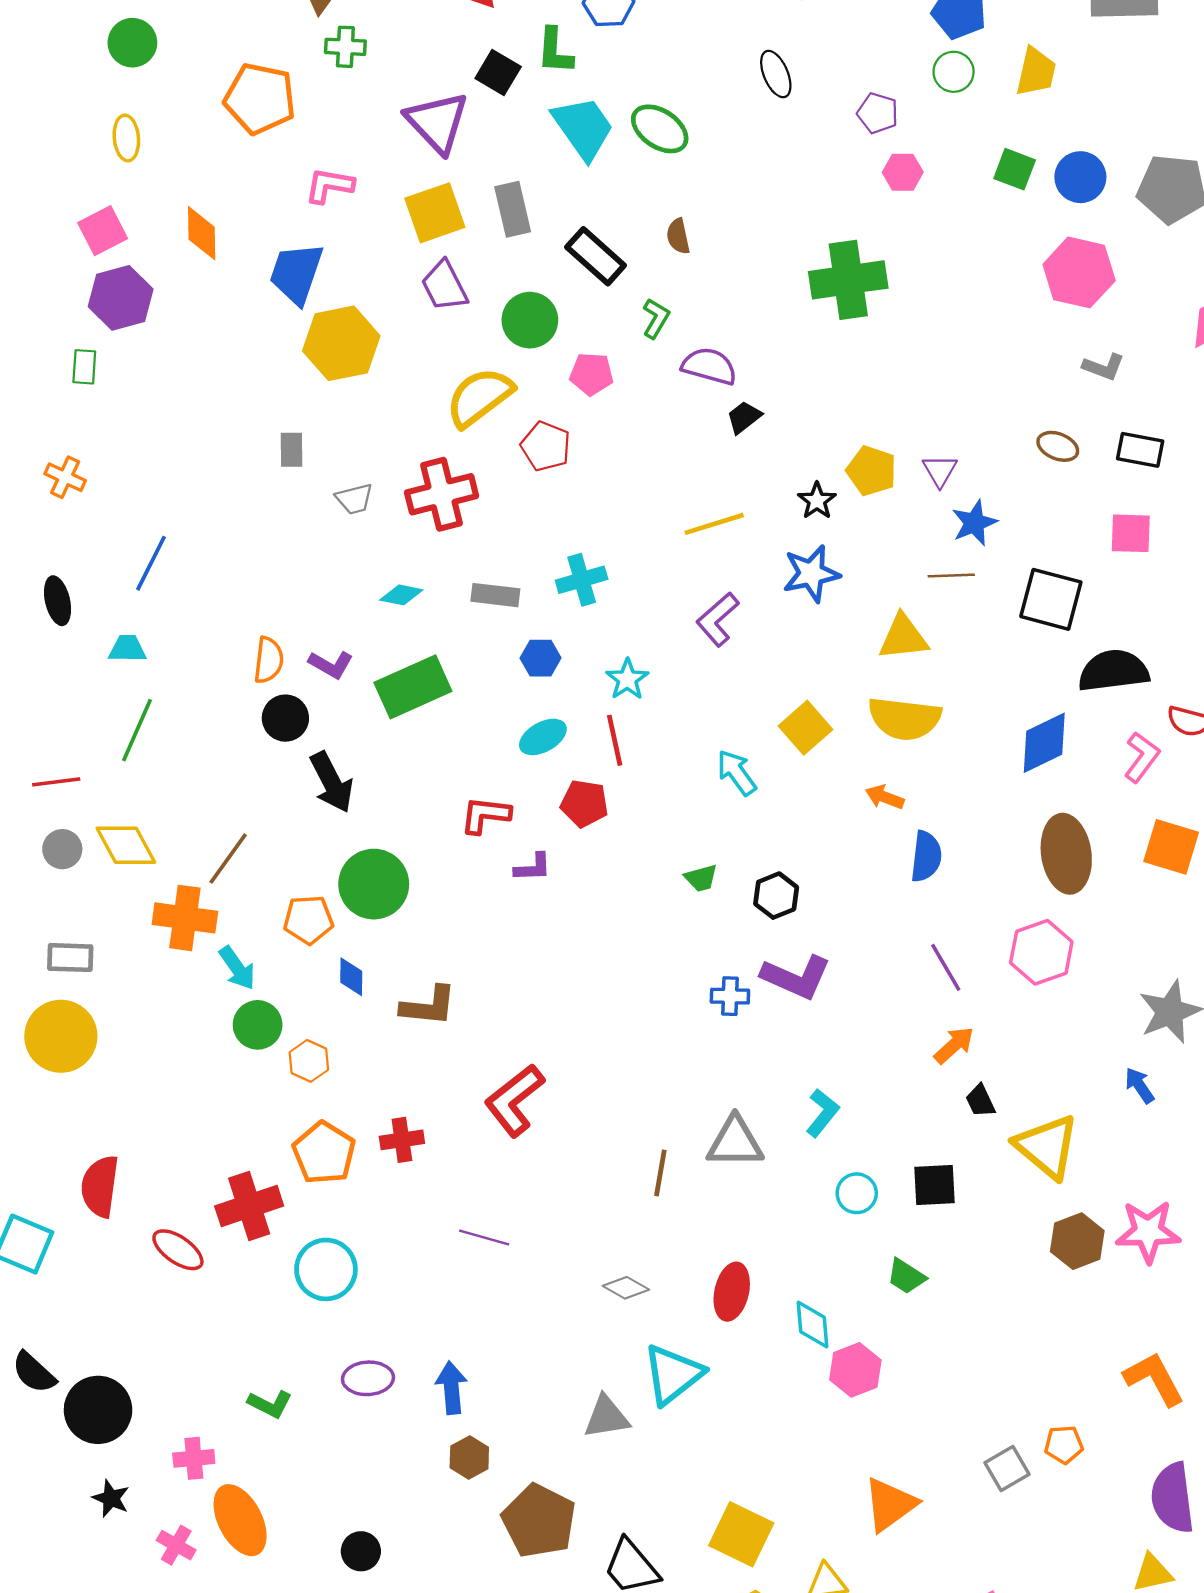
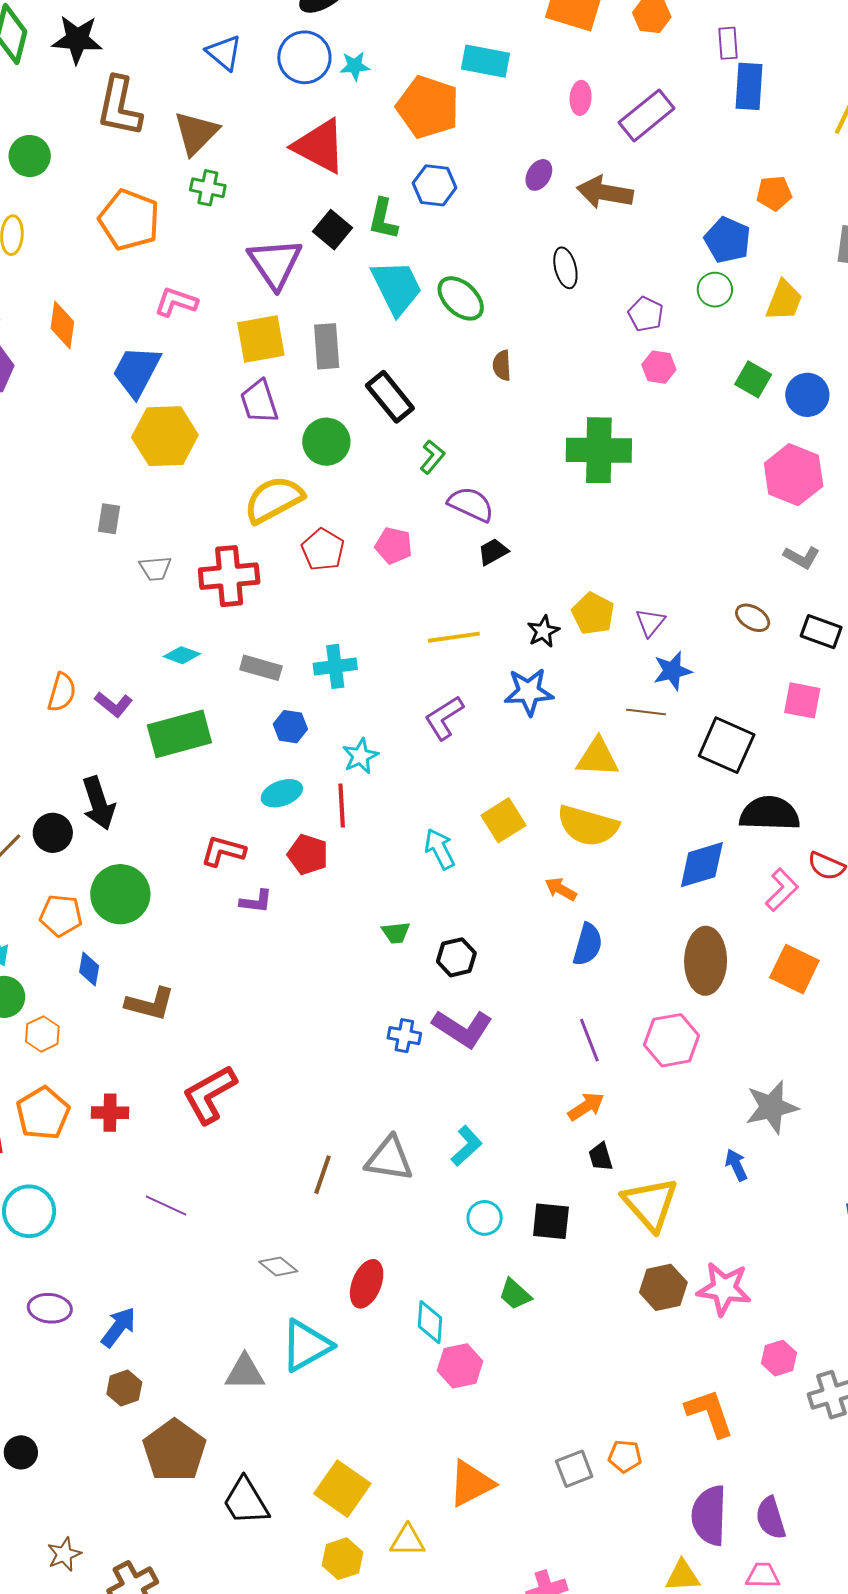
brown semicircle: (678, 236) -> (502, 365), moved
pink pentagon: (592, 374) -> (394, 546), moved
black circle: (285, 718) -> (53, 833), moved
blue arrow: (451, 1388) -> (119, 1327), turned 33

